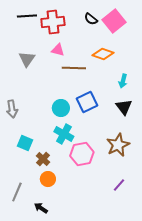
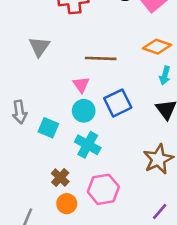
pink triangle: (58, 50) -> (81, 85), moved, turned 40
orange diamond: (103, 54) -> (157, 47), moved
cyan square: (25, 143) -> (48, 128), moved
pink hexagon: (82, 154) -> (103, 189), moved

